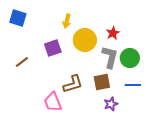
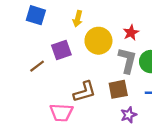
blue square: (18, 18) -> (36, 15), moved
brown line: (22, 62) -> (37, 66), moved
pink trapezoid: (53, 102) -> (61, 113), turned -65

